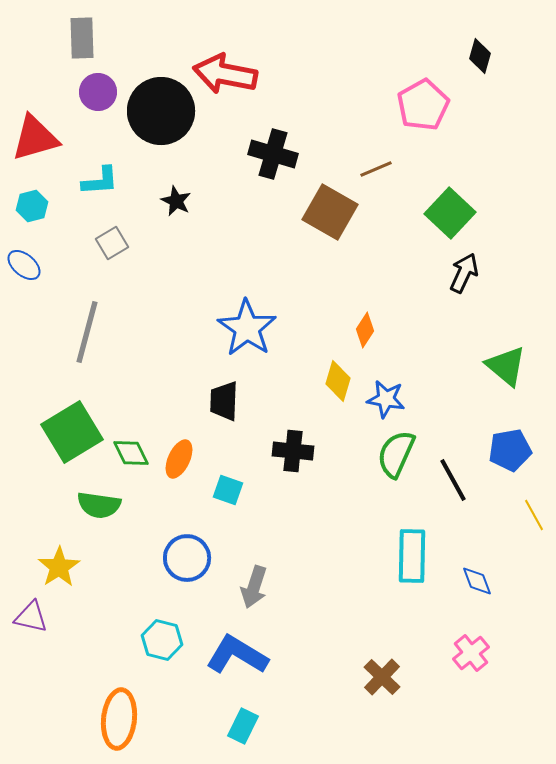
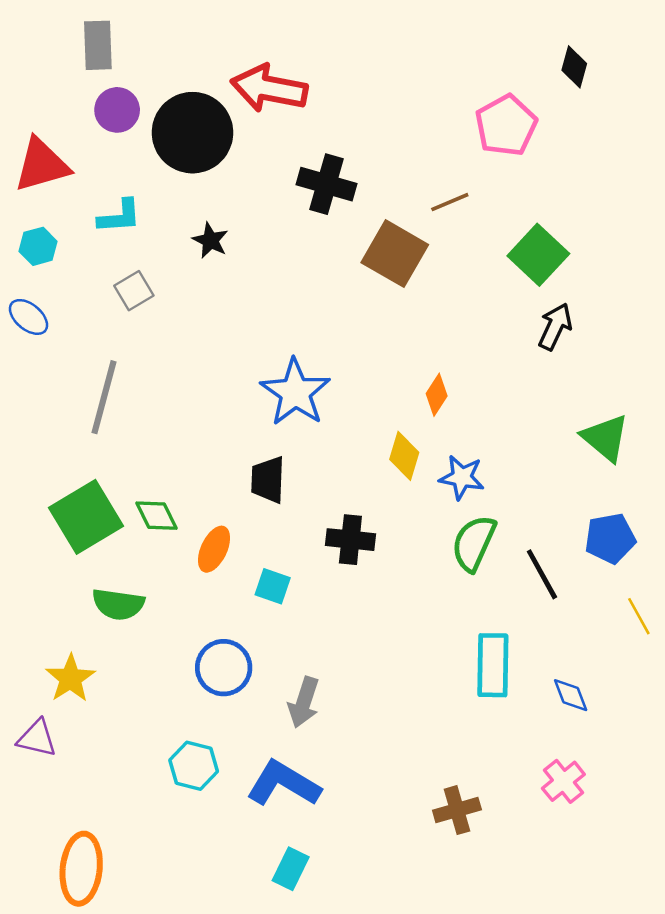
green diamond: (131, 453) -> (157, 516), moved
brown cross: (382, 677) -> (457, 810), turned 30
orange ellipse: (119, 719) -> (81, 869), moved

